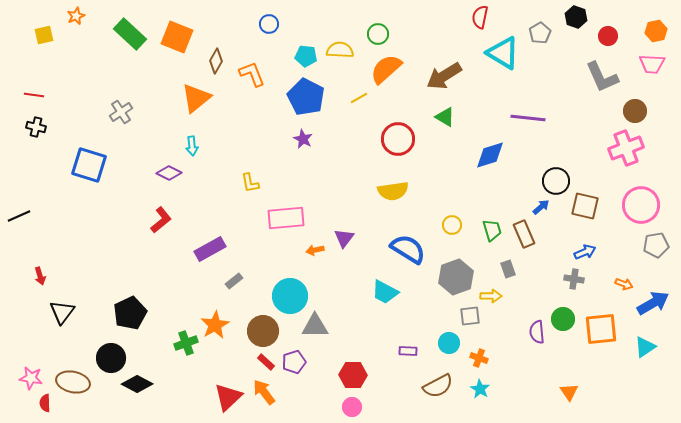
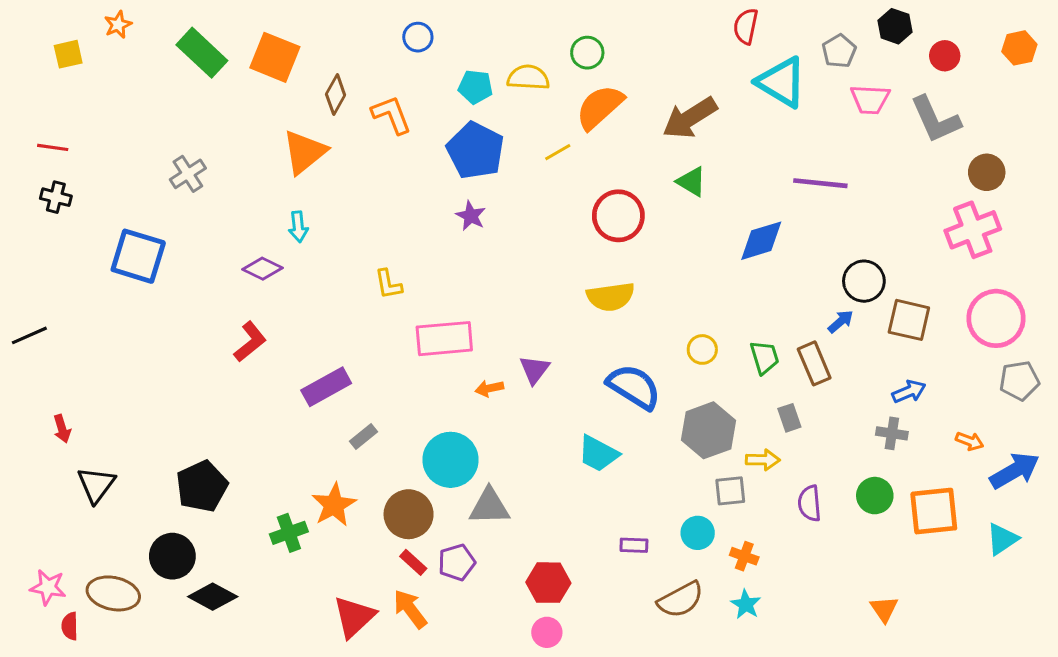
pink trapezoid: (652, 64) -> (870, 99), moved
purple semicircle: (537, 332) -> (810, 503), moved

